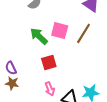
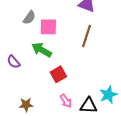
pink square: (60, 31) -> (48, 27), moved
purple semicircle: (11, 68) -> (14, 62), moved

